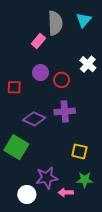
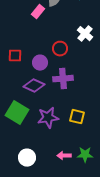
purple circle: (40, 73) -> (40, 63), moved
purple star: (47, 178) -> (48, 118), moved
green star: (85, 180) -> (85, 155), moved

